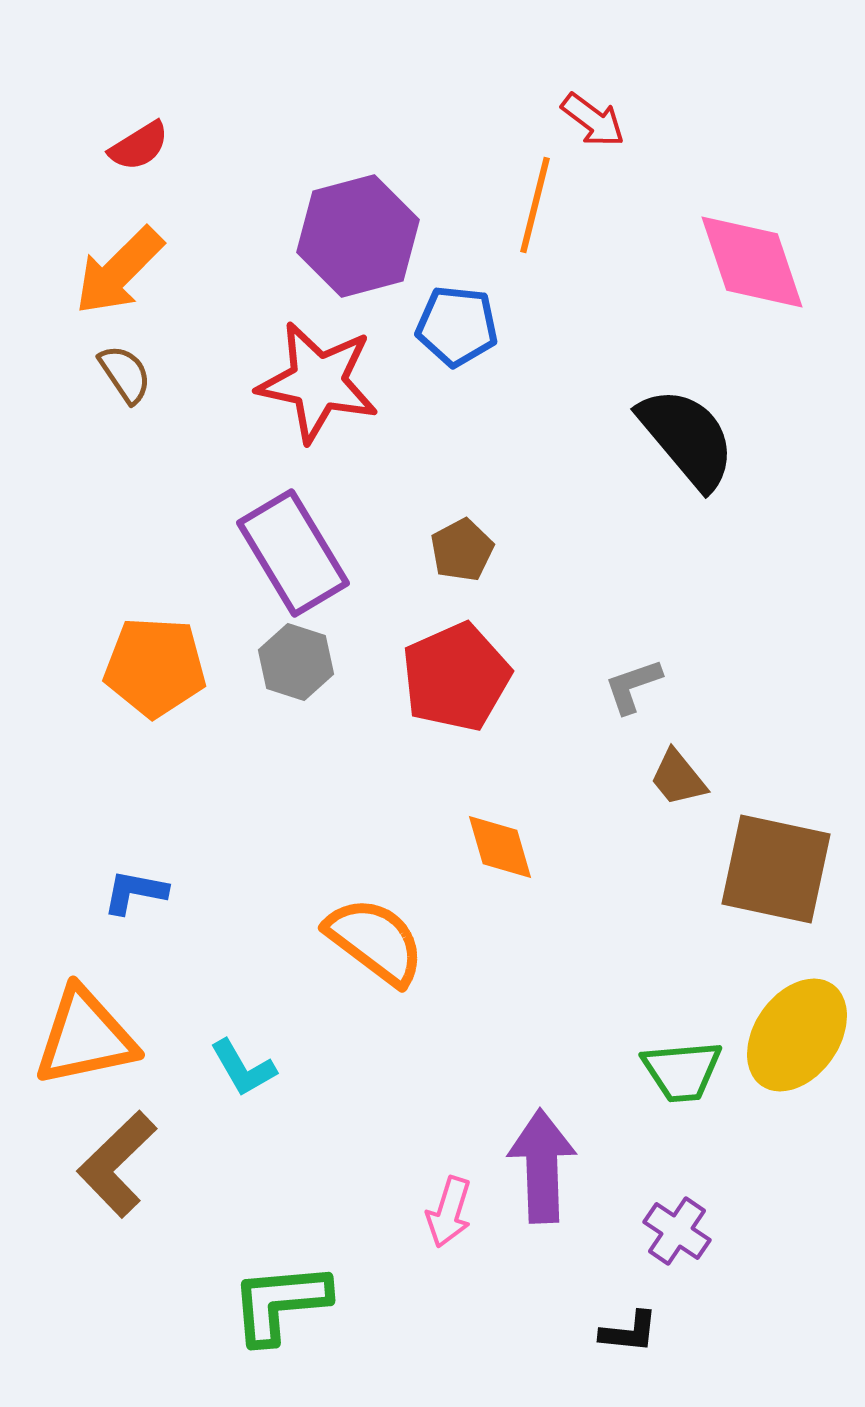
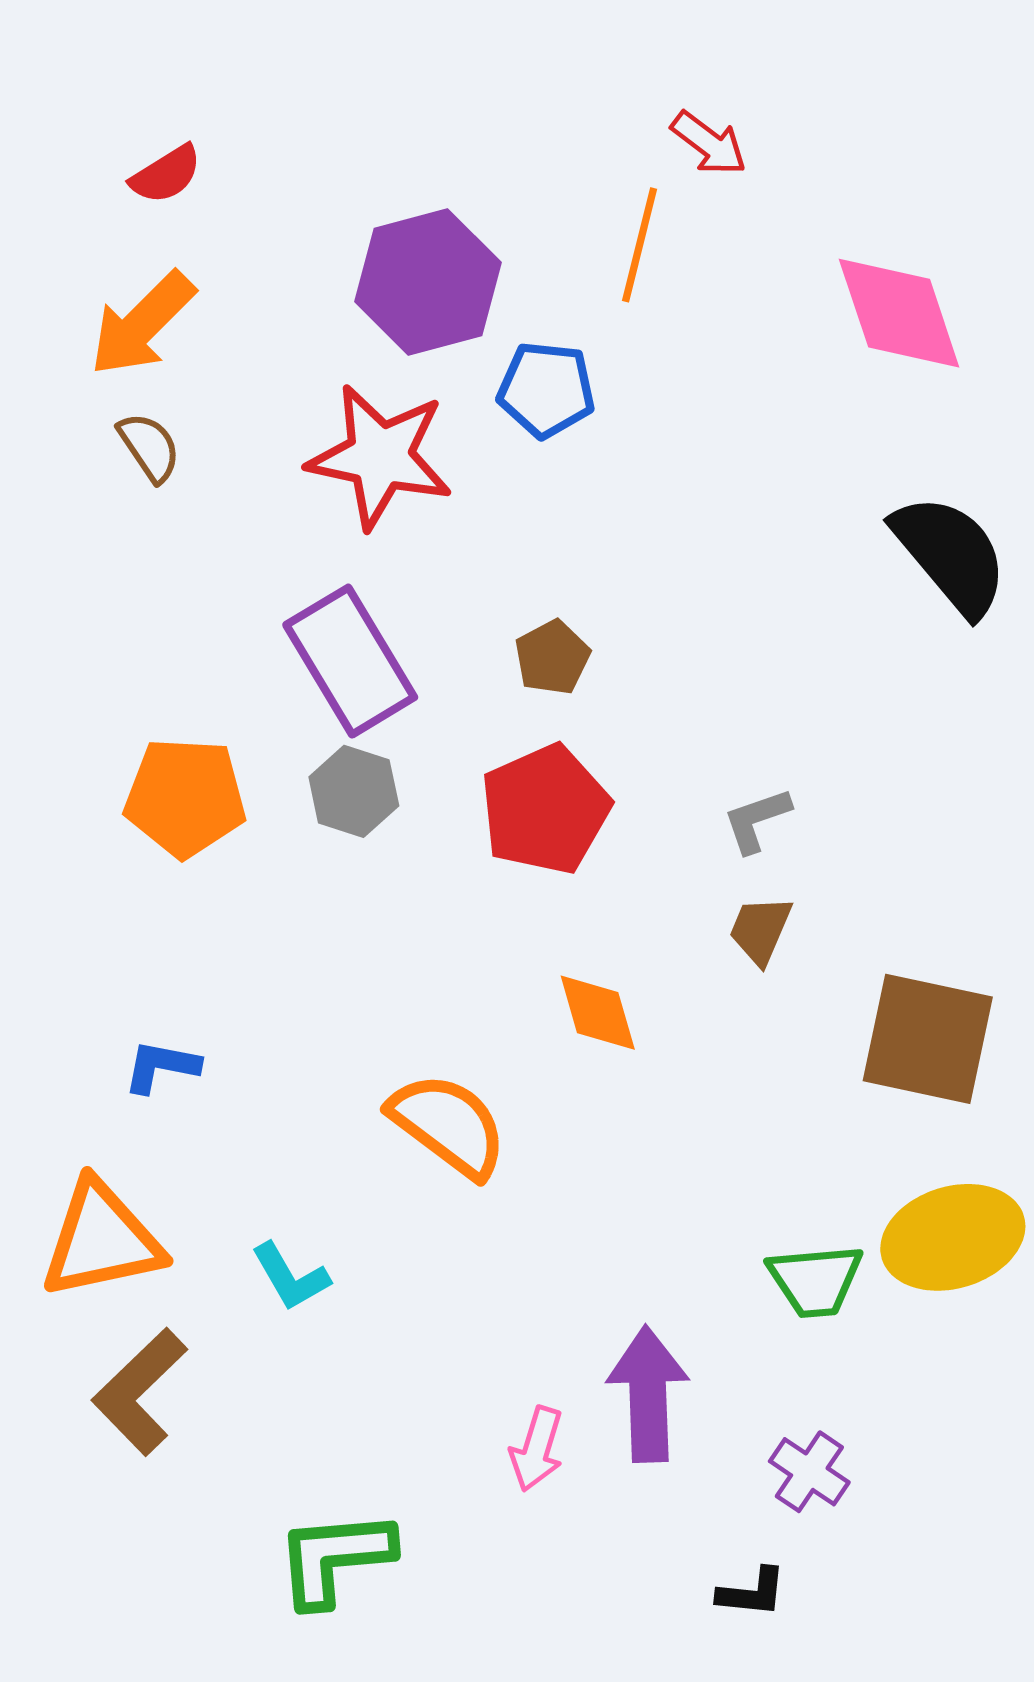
black semicircle: (687, 438) -> (950, 555), moved
brown trapezoid: (678, 778) -> (760, 930), moved, turned 62
yellow ellipse: (797, 1035) -> (953, 1237), turned 38

